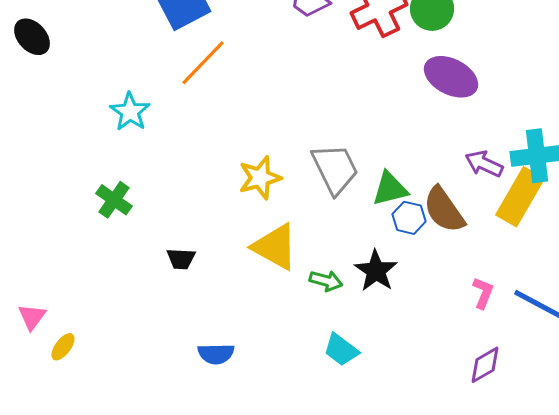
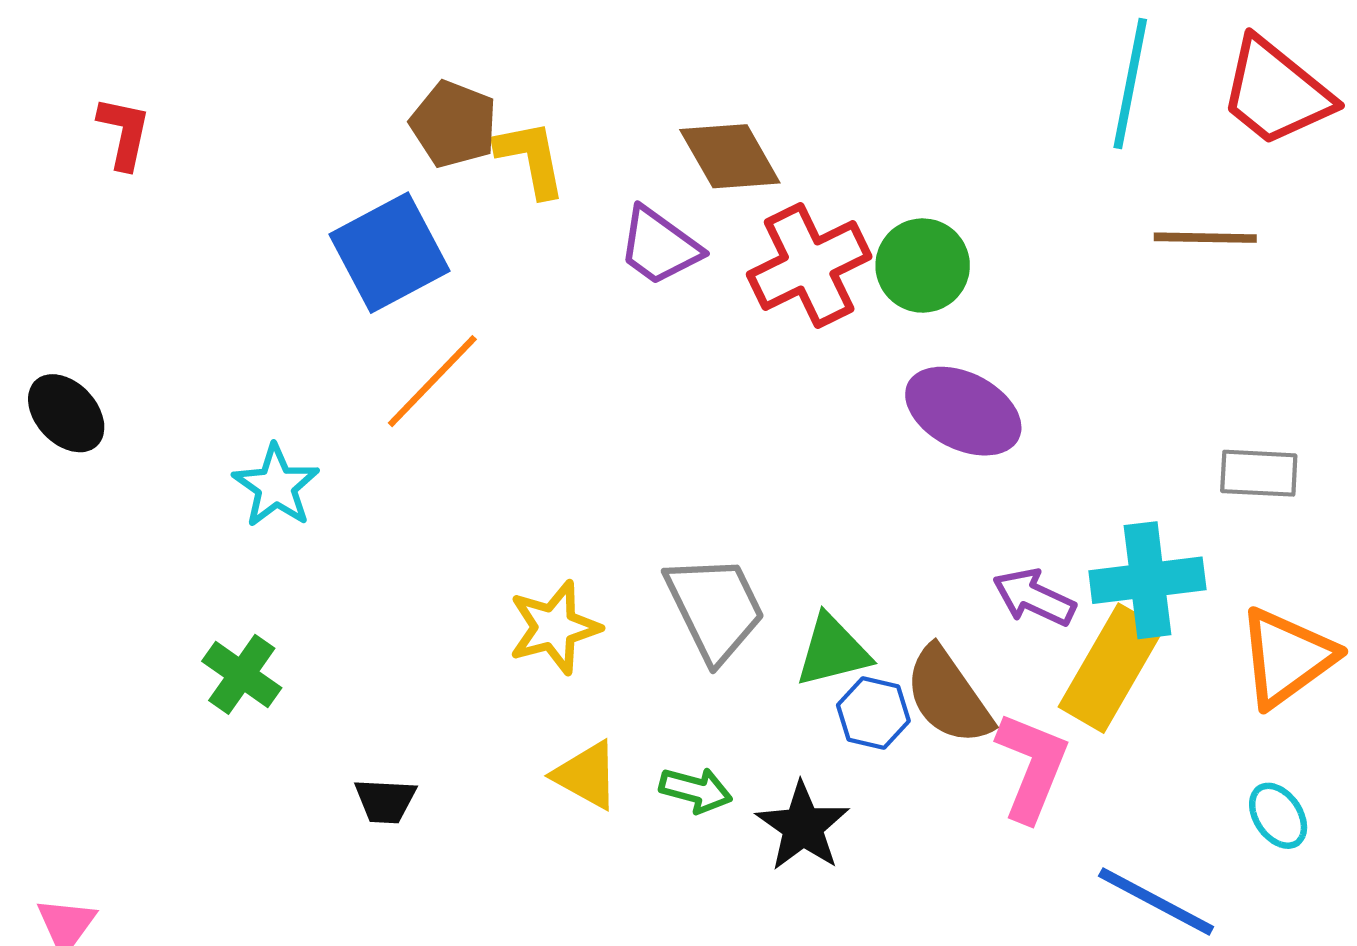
black ellipse: (32, 37) -> (66, 413), moved
yellow triangle: (275, 247) -> (586, 775), size x0.7
green arrow: (326, 281) -> (696, 790), moved
pink L-shape: (483, 293) -> (1032, 767), moved, size x1.6

